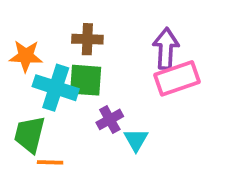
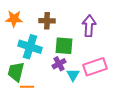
orange star: (26, 56) -> (14, 19), moved
pink rectangle: (177, 78) -> (95, 67), moved
green square: (86, 80) -> (64, 46), moved

